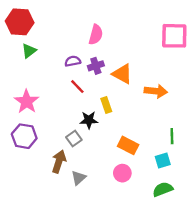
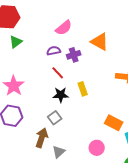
pink semicircle: (96, 35) -> (64, 28), moved, turned 36
orange triangle: (122, 74) -> (100, 42), moved
black star: (89, 120) -> (61, 95), moved
orange rectangle: (128, 145) -> (114, 123), moved

